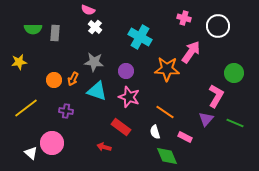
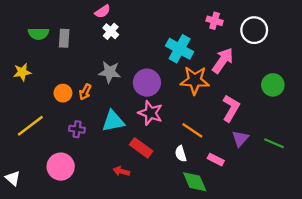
pink semicircle: (88, 10) -> (103, 11), turned -56
cyan cross: (140, 37) -> (180, 49), moved
purple circle: (126, 71) -> (147, 83), size x1.5
cyan triangle: (97, 91) -> (113, 121), moved, turned -30
pink L-shape: (216, 96) -> (231, 108), moved
white triangle: (31, 153) -> (13, 178), moved

